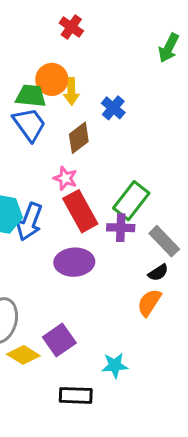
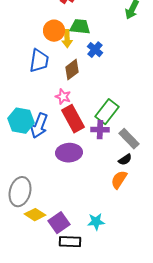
green trapezoid: (31, 96) -> (80, 27), moved
blue trapezoid: (29, 124) -> (39, 61), turned 45
purple square: (59, 340) -> (59, 223), moved

